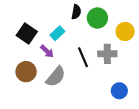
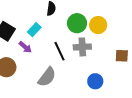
green circle: (97, 18) -> (77, 23), moved
gray semicircle: (56, 77) -> (47, 77), moved

